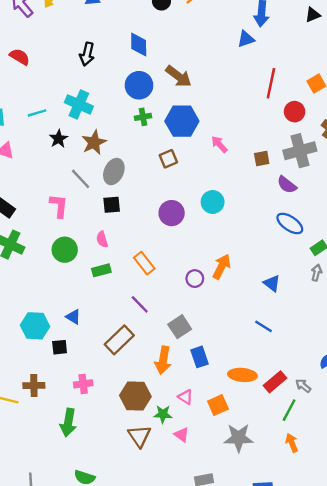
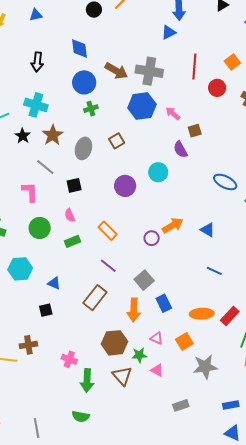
blue hexagon: (182, 121) -> (142, 106), moved
pink arrow: (219, 144) -> (173, 113), moved
gray cross: (300, 151) -> (149, 71), moved, turned 32
gray ellipse: (114, 172) -> (83, 148), moved
purple semicircle: (287, 185) -> (180, 149), moved, turned 30
orange arrow: (222, 267) -> (173, 225), turned 40
blue triangle: (272, 283) -> (208, 230), moved
cyan hexagon: (35, 326) -> (20, 269), moved
pink cross: (83, 384) -> (69, 359), moved, turned 35
green arrow: (68, 423) -> (87, 381), moved

